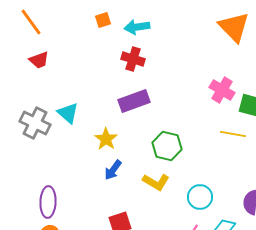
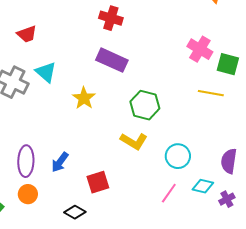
red trapezoid: (39, 60) -> (27, 34), moved
purple rectangle: (134, 101) -> (112, 60), turned 44
blue arrow: (113, 170) -> (60, 162), moved

